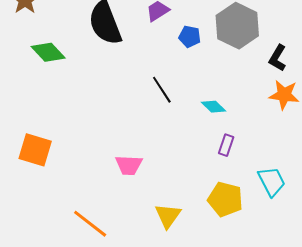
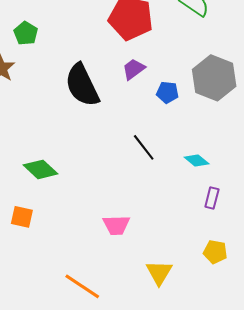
green diamond: (48, 52) -> (41, 169), moved
orange square: (35, 150) -> (22, 217), size x0.7
yellow pentagon: (225, 199) -> (215, 252), size x0.7

